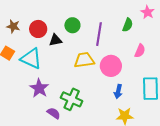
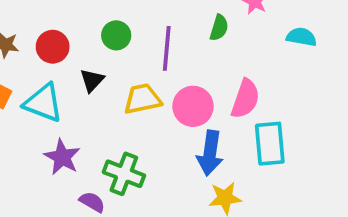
black triangle: (55, 40) -> (92, 80), moved, turned -32
pink semicircle: (140, 51) -> (245, 99), moved, size x1.5
blue arrow: (118, 91) -> (210, 153), size x1.6

